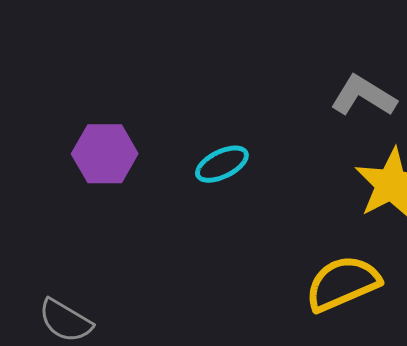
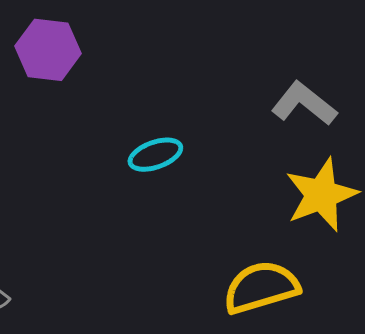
purple hexagon: (105, 154) -> (48, 50), moved

